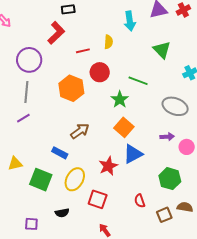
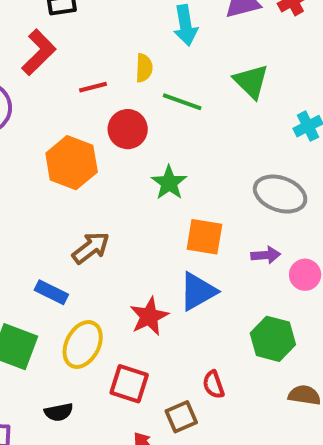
green line: (138, 81) -> (182, 102), moved
orange square: (124, 127) -> (204, 237), moved, turned -30
brown square: (164, 215) -> (181, 417), moved

